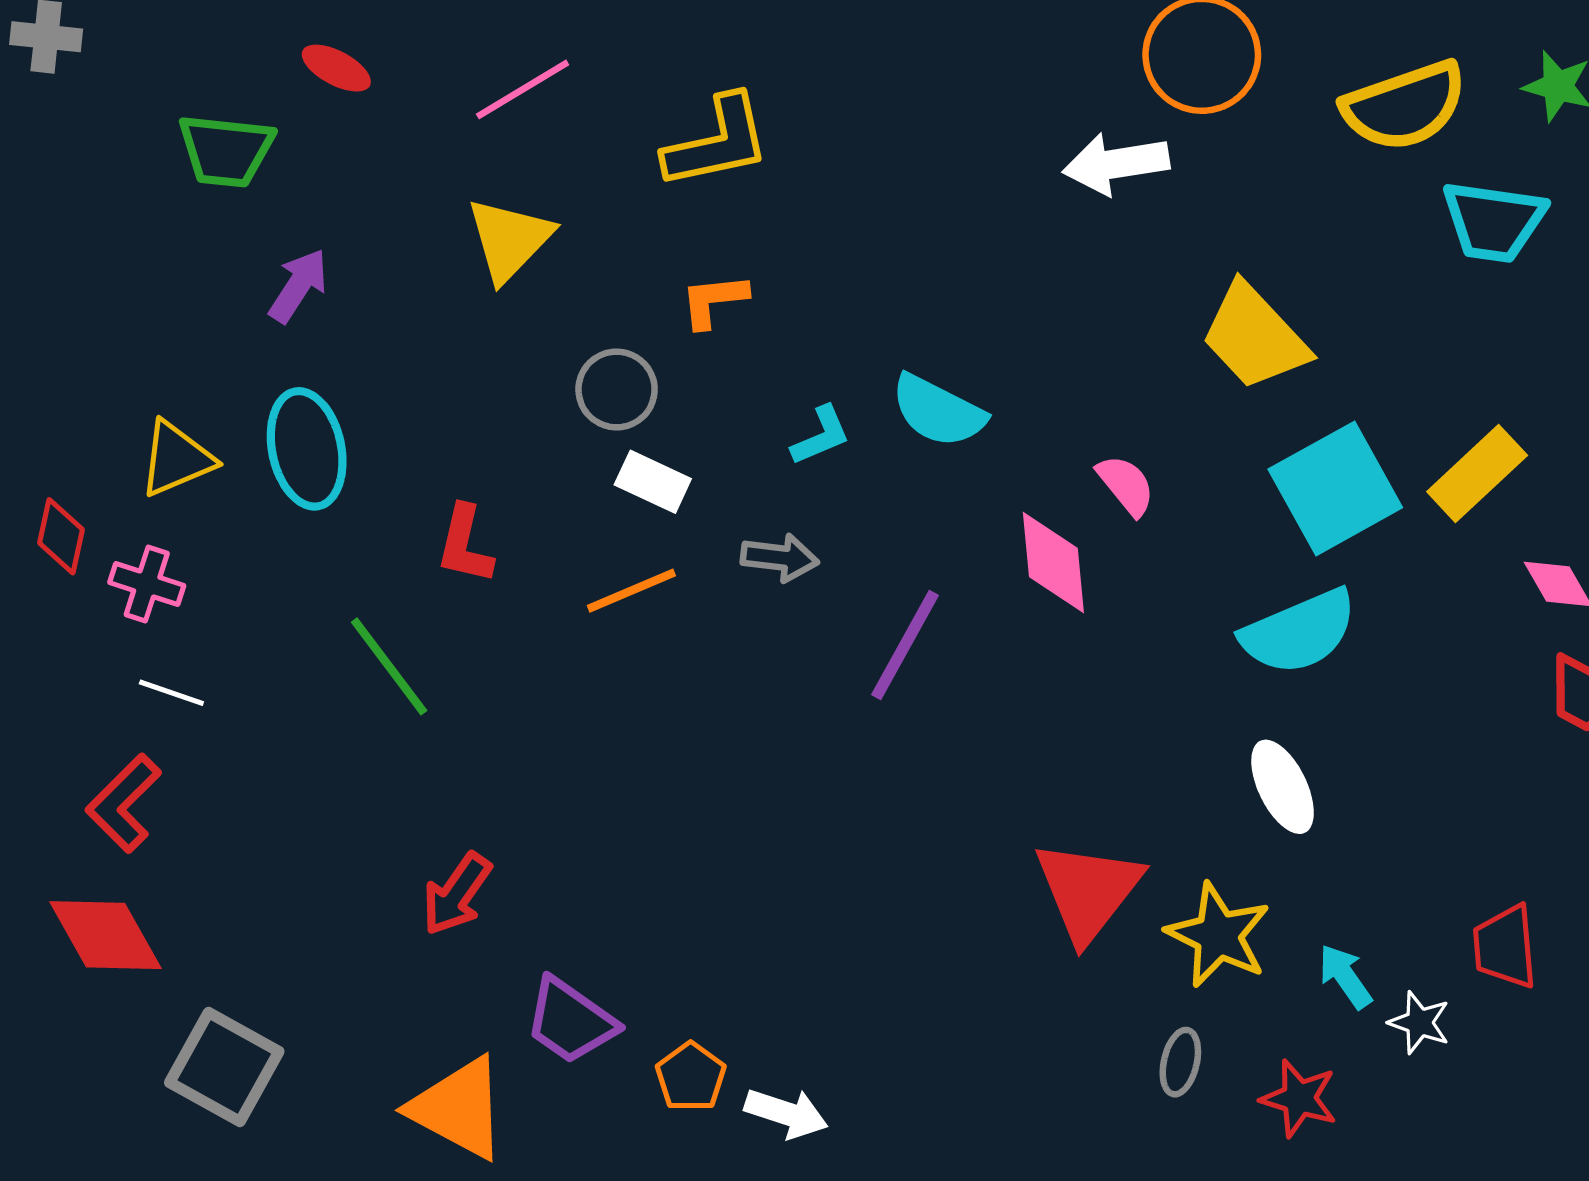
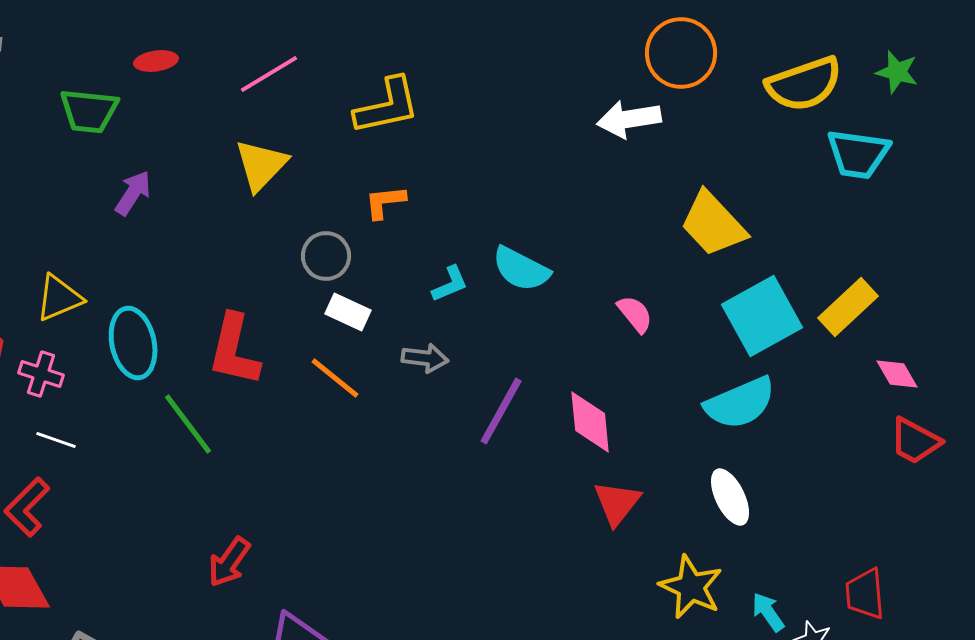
red ellipse: (336, 68) -> (156, 61), turned -36
cyan ellipse: (307, 449) -> (133, 343), moved
red L-shape: (465, 544) -> (234, 350), size x1.5
pink diamond: (1053, 563) -> (590, 422), moved
orange line: (631, 591) -> (335, 378), turned 62
red triangle: (1088, 891) -> (617, 503), moved, size x0.7

